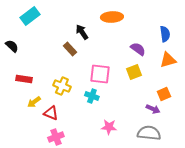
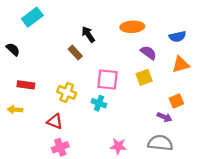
orange ellipse: (112, 17) -> (132, 27), moved
blue semicircle: (165, 34) -> (177, 36), turned 84
yellow arrow: (34, 102) -> (15, 110), moved, turned 40
pink star: (109, 127) -> (118, 146), moved

